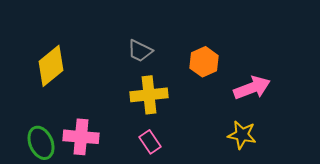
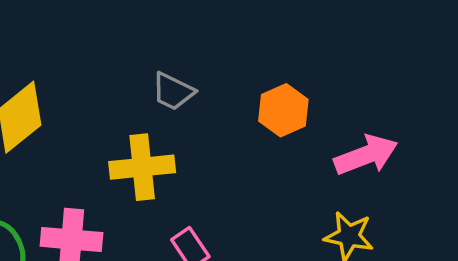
yellow cross: (149, 95) -> (142, 167), moved

